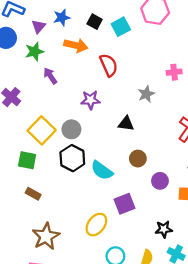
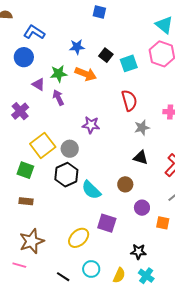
purple triangle: (39, 26) -> (38, 84), moved, turned -48
green star: (35, 51) -> (59, 74), moved
red semicircle: (109, 65) -> (129, 100), moved
black triangle: (126, 124) -> (141, 158), moved
brown rectangle: (33, 194) -> (26, 201), turned -32
purple square: (124, 204) -> (107, 223), turned 30

